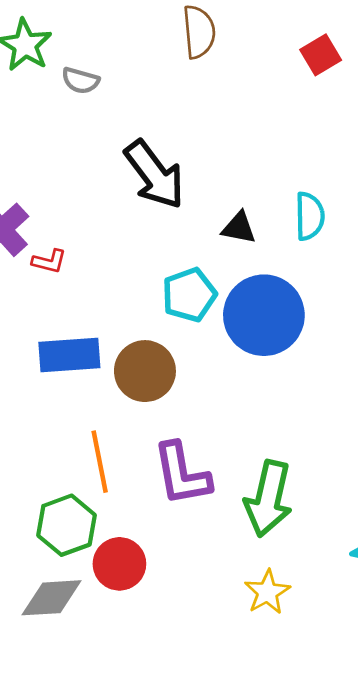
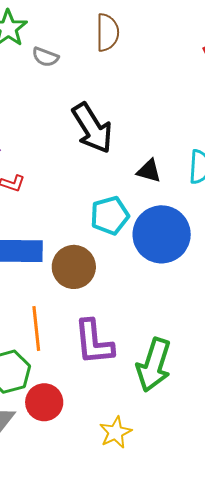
brown semicircle: (199, 32) -> (107, 32), moved
yellow star: (267, 592) -> (115, 432), moved

